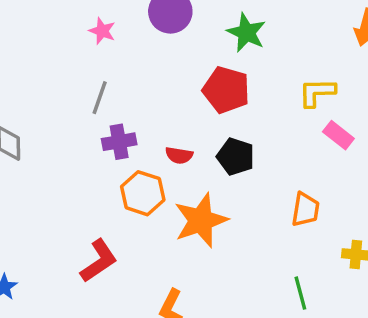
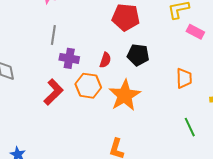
purple cross: (119, 142) -> (69, 58), turned 30
red semicircle: (179, 155) -> (105, 60), turned -70
red L-shape: (99, 261) -> (53, 92), moved

